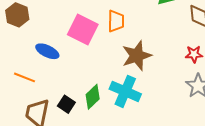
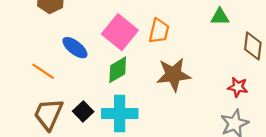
cyan cross: (125, 91) -> (120, 113), moved, turned -36
green diamond: (93, 97) -> (118, 70), moved

